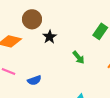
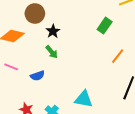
green arrow: (78, 57) -> (52, 52), moved

